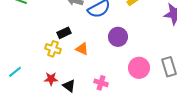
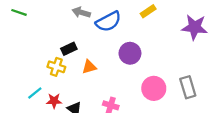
orange triangle: (82, 49) -> (89, 67), turned -40
cyan line: (15, 72) -> (35, 93), moved

